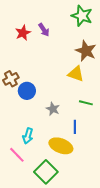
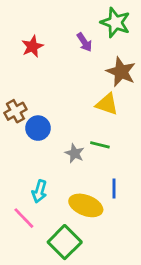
purple arrow: (44, 30) -> (84, 42), moved
green line: (86, 103) -> (100, 145), moved
blue line: (75, 127) -> (114, 189), moved

